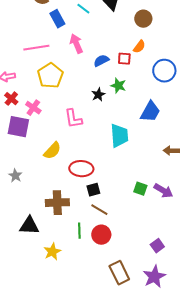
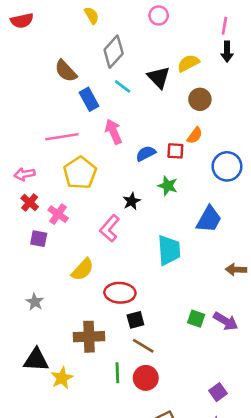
black star: (98, 95) -> (132, 201), moved
pink L-shape: (73, 119) -> (110, 228), turned 50
purple square: (18, 127) -> (39, 239), size x0.6
black triangle: (29, 226) -> (36, 360), moved
yellow star: (52, 252) -> (62, 378), moved

